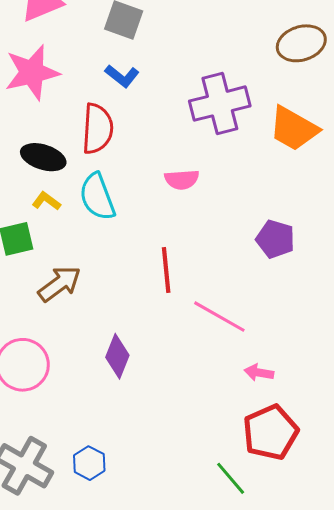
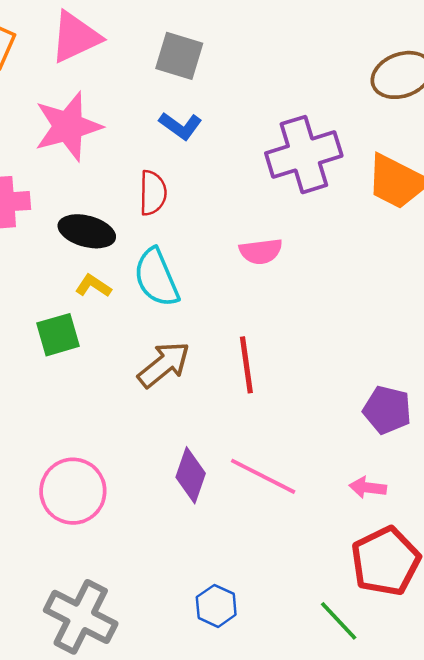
red semicircle: (97, 129) -> (153, 193), size x0.7
purple pentagon: (275, 239) -> (387, 410), moved
brown arrow: (60, 284) -> (164, 365), moved
pink line: (219, 317) -> (263, 476), moved
blue hexagon: (89, 463) -> (216, 606), moved

